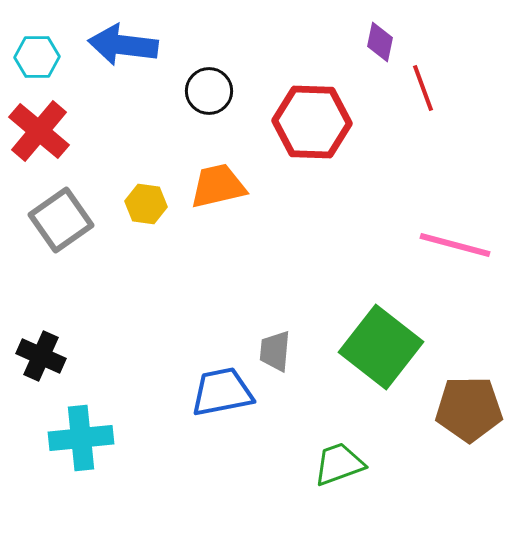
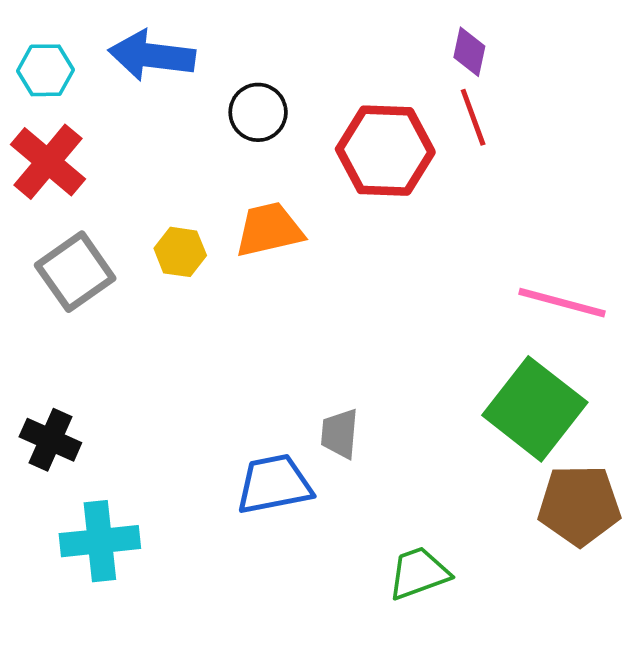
red line: (423, 88) -> (473, 117), moved
green square: (381, 347) -> (535, 409), moved

